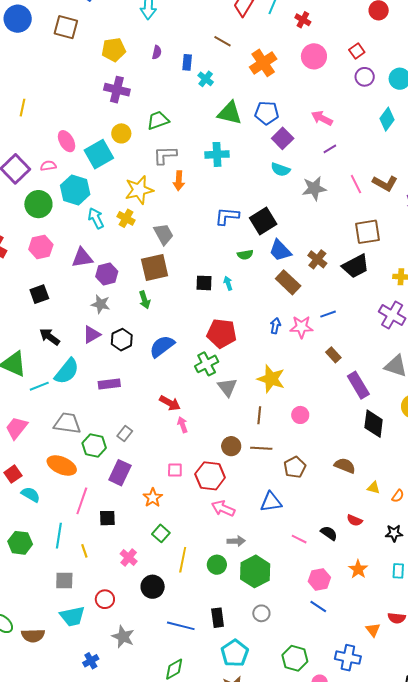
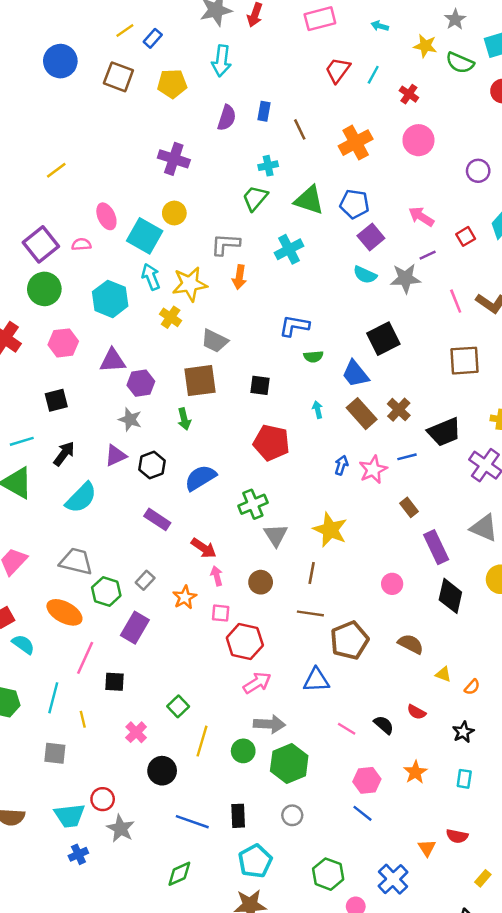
brown line: (222, 41) -> (300, 129), moved, turned 30
yellow pentagon: (114, 50) -> (172, 84), moved
red square: (357, 51) -> (466, 236), moved
purple semicircle: (157, 52) -> (227, 118), size x1.5
blue rectangle: (187, 62) -> (264, 111), moved
cyan cross: (206, 79) -> (268, 166), moved, turned 35
yellow line: (22, 108) -> (56, 170), turned 36
green trapezoid: (158, 120) -> (255, 198), moved, turned -35
cyan square: (99, 154) -> (145, 236), turned -36
cyan cross: (217, 154) -> (289, 249), turned -30
gray star: (314, 188) -> (405, 278), moved
cyan hexagon: (75, 190) -> (110, 299), moved
green circle: (38, 204) -> (44, 289), moved
cyan arrow: (96, 218) -> (151, 277), moved
black square: (263, 221) -> (383, 339), moved
gray trapezoid: (163, 234) -> (215, 341), turned 140
green semicircle: (245, 255) -> (313, 357), moved
brown cross: (317, 259) -> (399, 410), moved
black trapezoid: (356, 266) -> (444, 432), moved
black square: (204, 283) -> (260, 385), moved
cyan arrow: (228, 283) -> (318, 410), moved
pink star: (301, 327) -> (373, 470), turned -30
red pentagon: (222, 333) -> (271, 443), moved
black arrow: (50, 337) -> (64, 454), turned 85
purple rectangle: (109, 384) -> (157, 519), moved, turned 35
cyan line: (39, 386) -> (22, 441), moved
pink circle: (300, 415) -> (392, 584), moved
brown circle: (231, 446) -> (261, 582), moved
brown pentagon: (295, 467) -> (349, 640), size x1.4
pink square: (175, 470) -> (221, 613), moved
orange star: (153, 498) -> (185, 597), moved
pink arrow: (223, 508) -> (257, 683), turned 120
black star: (394, 533) -> (463, 732), turned -30
gray arrow: (236, 541) -> (269, 724), size x1.4
red circle: (105, 599) -> (103, 799), moved
cyan trapezoid: (72, 616) -> (70, 816), moved
blue cross: (348, 658) -> (393, 879), turned 30

